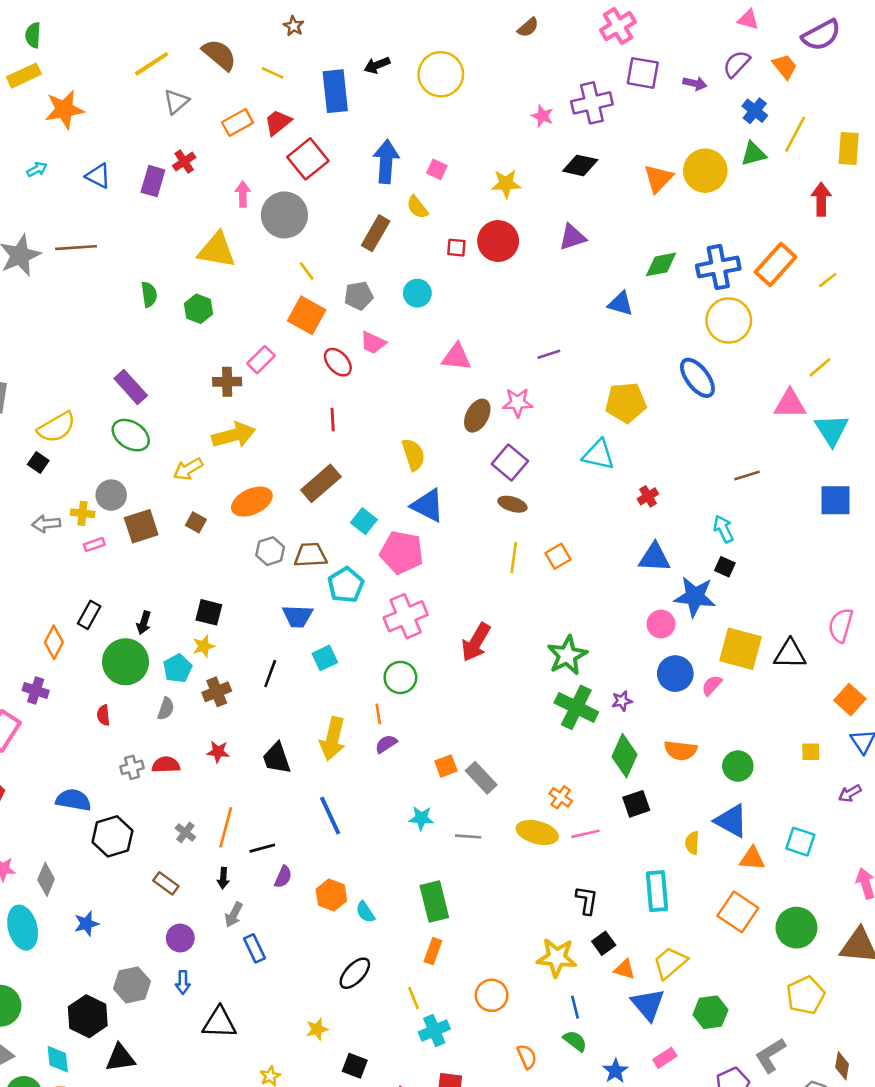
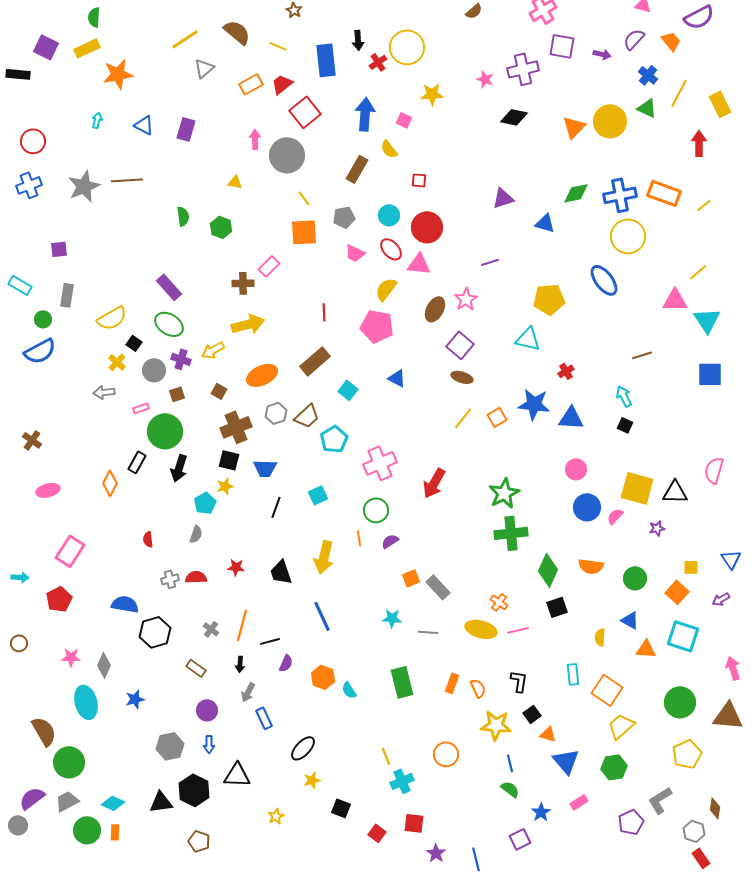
black arrow: (377, 65) -> (358, 40), turned -72
yellow rectangle: (849, 149) -> (720, 104), turned -30
green triangle: (753, 154) -> (647, 108), turned 40
red cross: (184, 162) -> (378, 62), moved
cyan arrow: (37, 169) -> (97, 120), turned -49
yellow star: (506, 184) -> (432, 94), moved
purple triangle: (572, 237) -> (503, 198), moved
red circle: (498, 241) -> (427, 227), moved
yellow triangle: (217, 250) -> (235, 182), size x0.5
orange rectangle: (776, 264) -> (664, 193), turned 68
orange square: (307, 315) -> (304, 232), turned -32
red ellipse: (338, 362) -> (391, 249), moved
pink star: (518, 403) -> (466, 299), turned -30
yellow semicircle: (413, 455) -> (386, 289), moved, turned -125
black square: (38, 462) -> (134, 343), moved
blue triangle: (428, 505) -> (397, 378), size x0.7
yellow cross: (83, 513) -> (117, 362), moved, turned 36
brown square: (141, 526) -> (177, 394), size x0.6
pink pentagon: (402, 552) -> (377, 326), moved
brown trapezoid: (311, 555) -> (307, 416), turned 140
yellow line: (514, 558) -> (463, 418), turned 30
blue star: (695, 597) -> (534, 404), moved
blue trapezoid: (297, 616) -> (265, 468), moved
black arrow: (144, 623) -> (179, 468), size x1.5
green circle: (126, 662) -> (165, 431), moved
purple cross: (36, 690) -> (181, 359), moved
brown cross: (217, 692) -> (236, 427), moved, size x1.4
orange square: (850, 700) -> (677, 592), moved
purple star: (622, 701) -> (657, 528), moved
green cross: (576, 707) -> (511, 533), turned -32
purple semicircle: (386, 744) -> (390, 541), moved
blue triangle: (731, 821) -> (630, 620), size x0.7
cyan square: (800, 842) -> (683, 636), size x1.4
cyan rectangle: (657, 891) -> (573, 674), size x0.7
orange square: (738, 912) -> (607, 690), moved
orange rectangle: (433, 951) -> (452, 683), moved
yellow trapezoid: (670, 963) -> (621, 726), moved
black ellipse: (355, 973) -> (303, 748), moved
black hexagon: (88, 1016) -> (194, 790), moved
orange semicircle: (527, 1057) -> (478, 688), moved
cyan diamond: (58, 1059) -> (113, 803), turned -60

